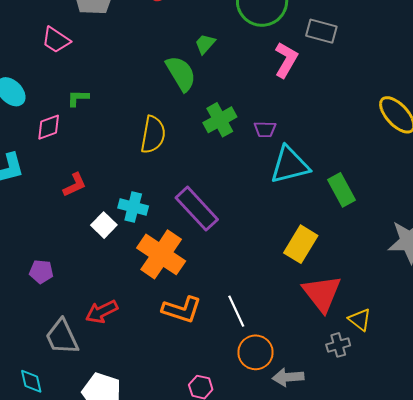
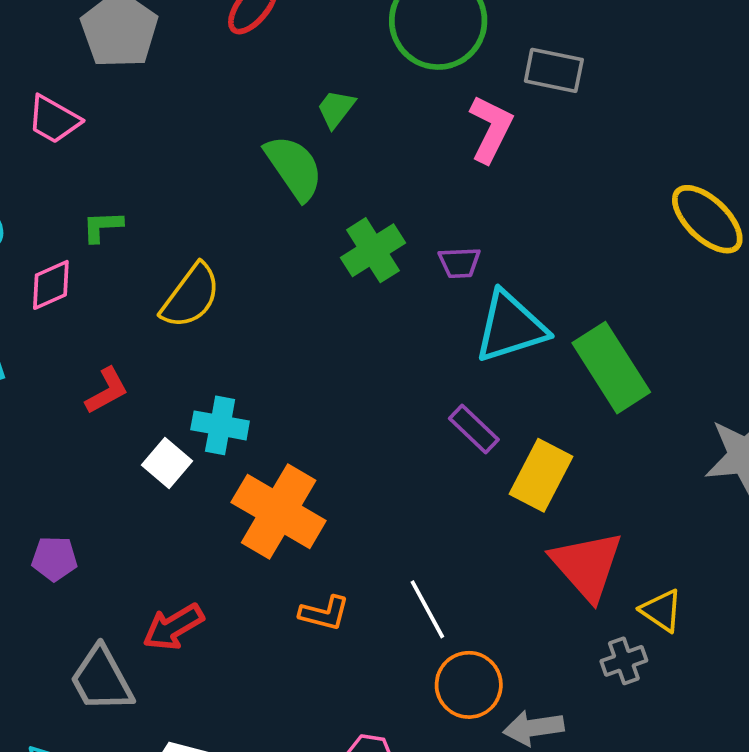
yellow semicircle: (153, 135) -> (191, 296), moved, turned 30
green rectangle: (342, 190) -> (611, 368), size x1.4
purple rectangle: (197, 209) -> (474, 429), moved, size x0.6
orange L-shape: (182, 310) -> (324, 613), size x0.7

